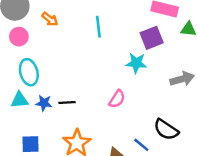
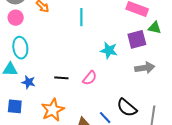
purple square: (152, 38) -> (137, 39), moved
black line: (67, 102) -> (61, 78), moved
blue star: (44, 103) -> (28, 82), moved

